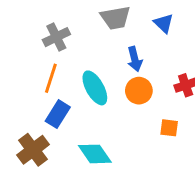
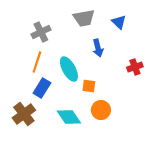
orange circle: (139, 91) -> (101, 110), moved
orange square: (169, 128) -> (89, 86), moved

